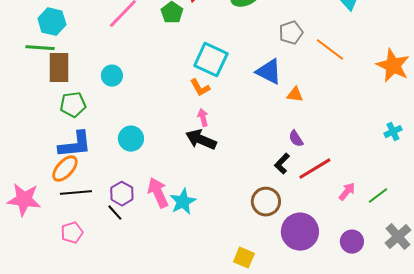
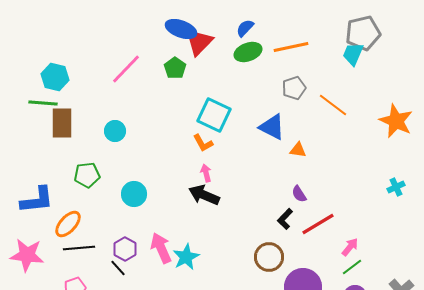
green pentagon: (73, 105) -> (87, 175), moved
blue L-shape: (75, 145) -> (37, 200), moved
green line: (378, 196) -> (352, 267), moved

